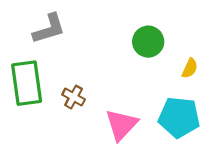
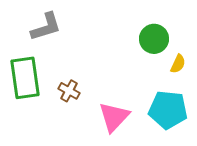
green circle: (148, 42) -> (154, 39), moved

